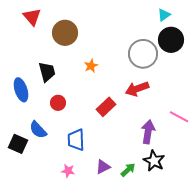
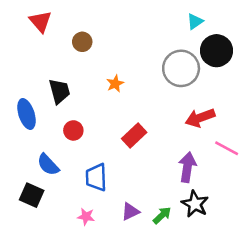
cyan triangle: (164, 15) -> (195, 22), moved
brown circle: (65, 33) -> (82, 42), size x0.6
red arrow: (137, 89) -> (200, 118), moved
black square: (18, 144) -> (32, 195), moved

